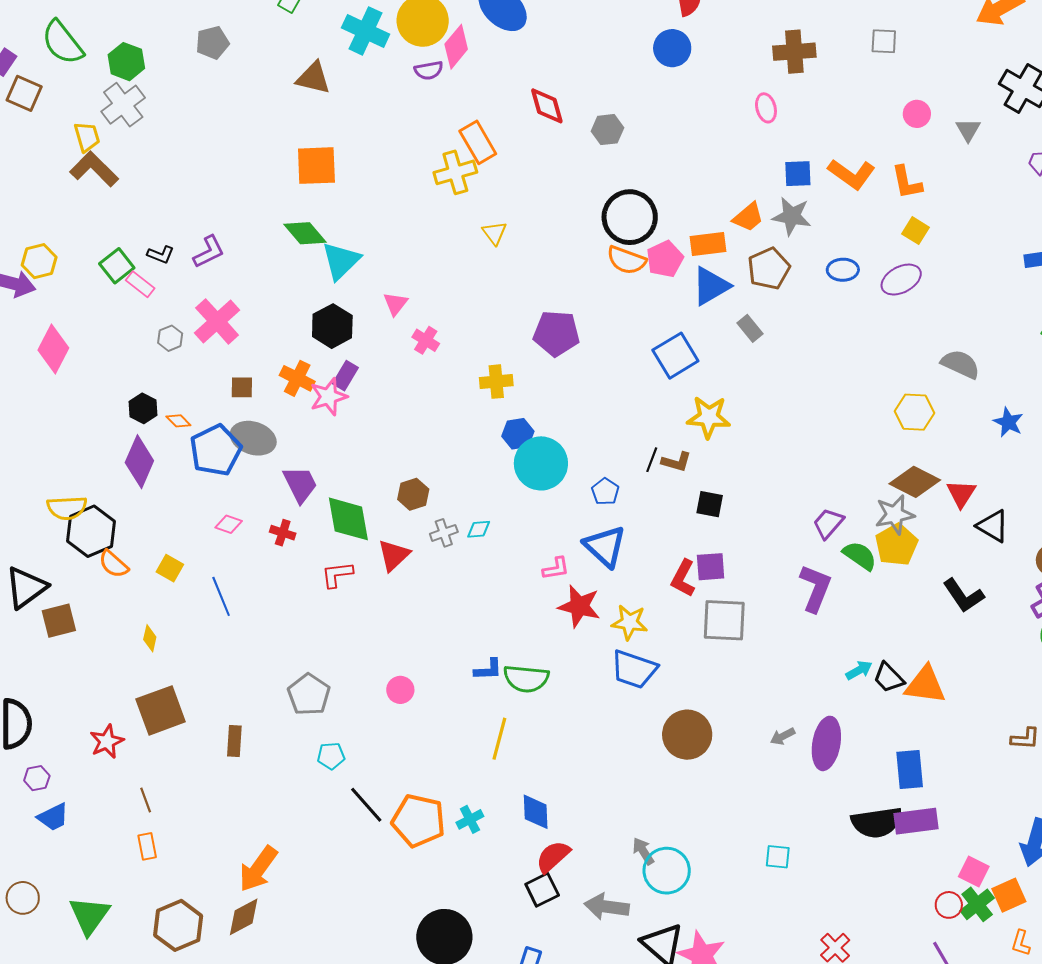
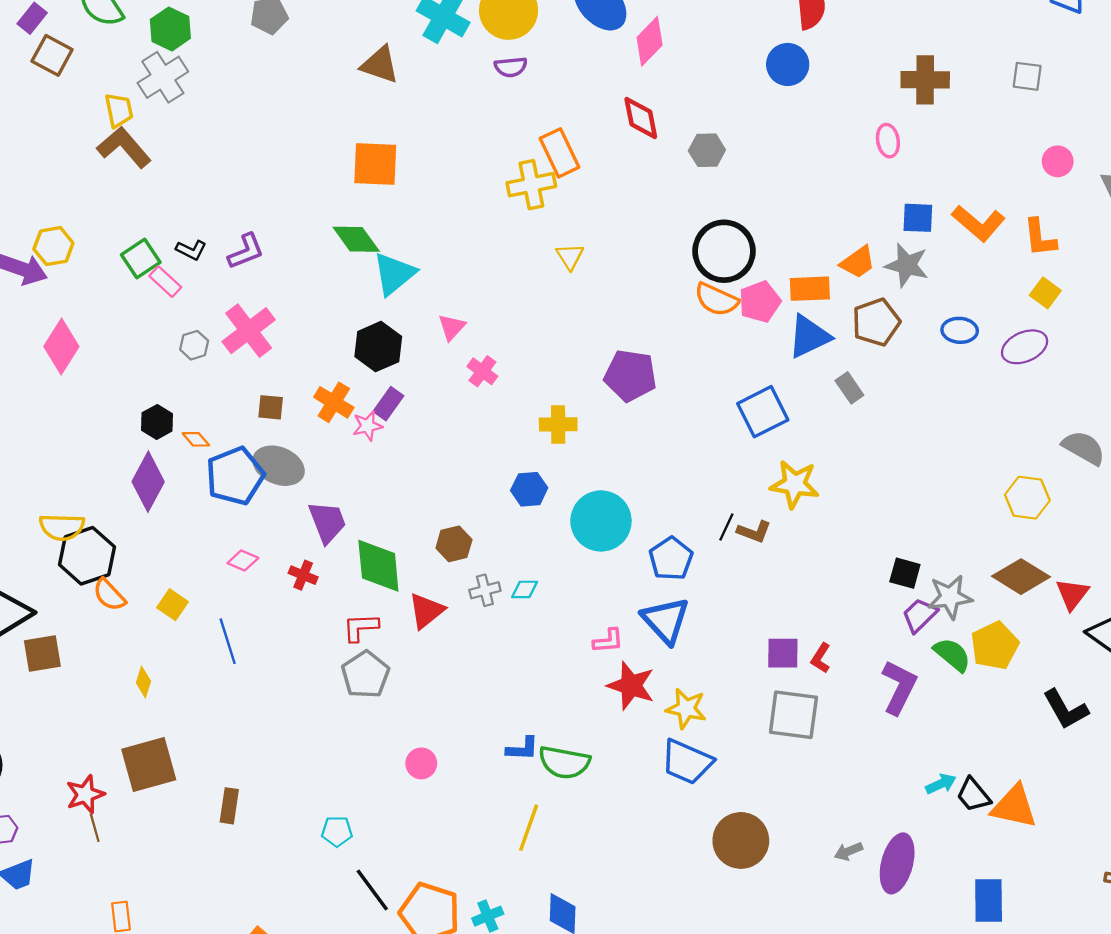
pink diamond: (456, 47) -> (650, 41), moved
pink star: (329, 397) -> (367, 426), size x0.7
blue hexagon: (518, 434) -> (529, 489), moved
blue pentagon: (605, 492) -> (671, 559), size x1.4
black square: (710, 504) -> (905, 573), moved
gray star: (895, 515) -> (950, 597), moved
red L-shape: (683, 578) -> (821, 658), moved, size x0.7
gray pentagon: (309, 695) -> (365, 675), moved
brown line: (146, 800) -> (95, 828), moved

